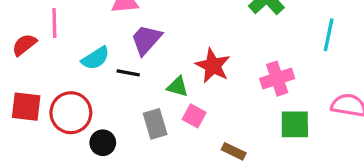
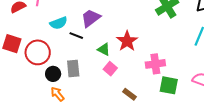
pink cross: (277, 79) -> (155, 64), moved
gray rectangle: (155, 124) -> (73, 68), moved

